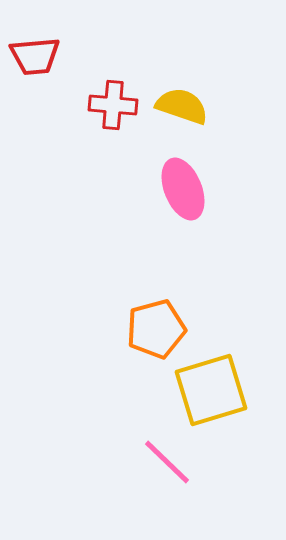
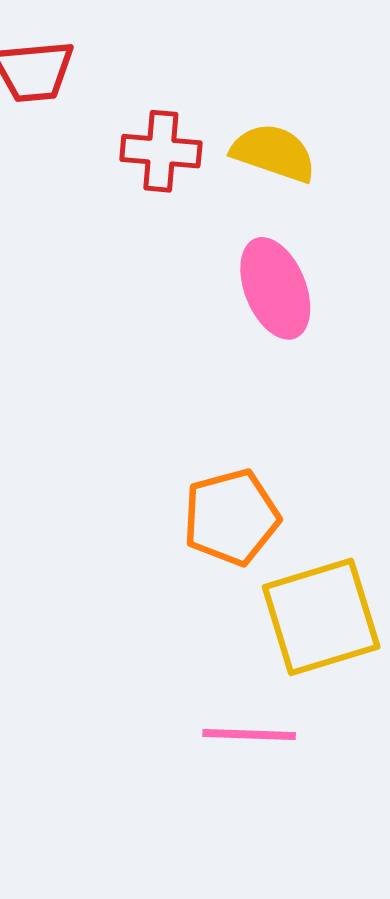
pink line: (167, 462) -> (249, 734), turned -42

